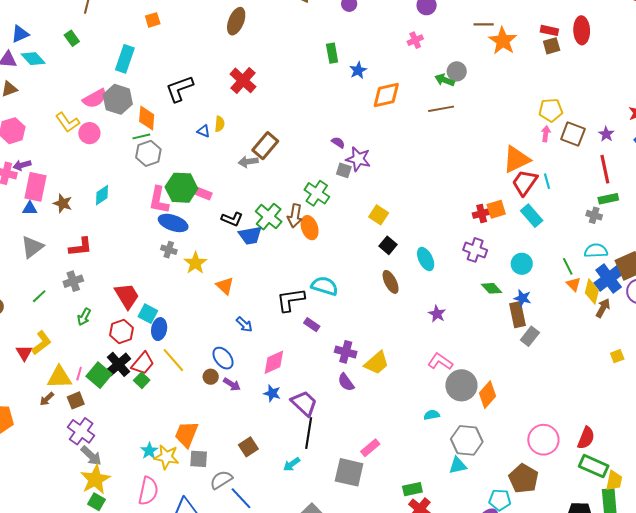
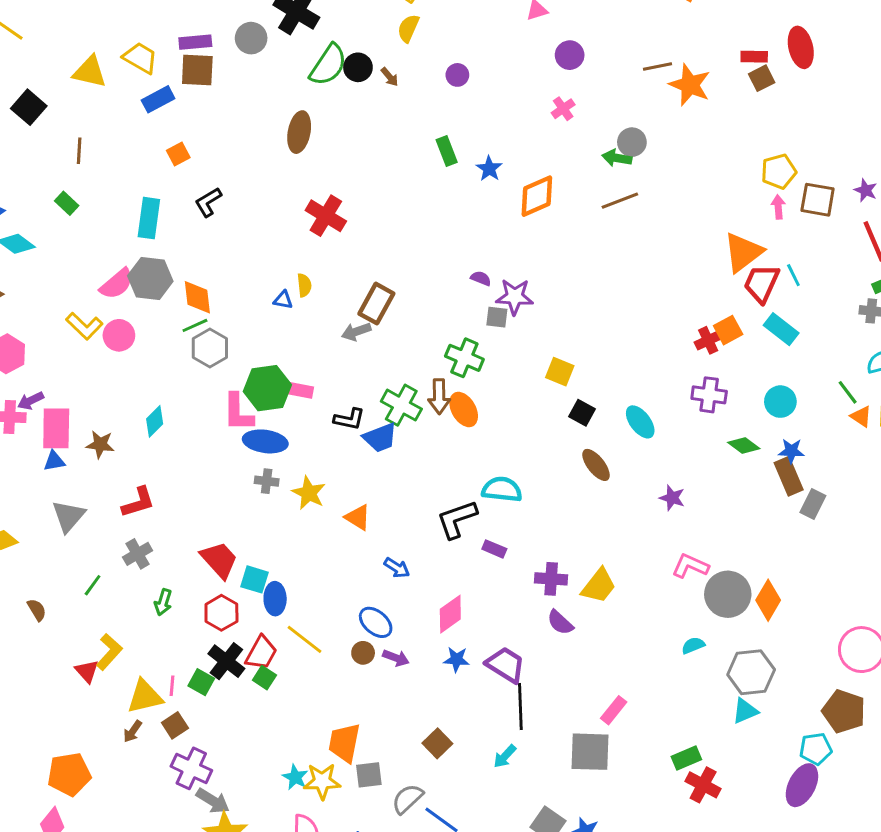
black L-shape: (180, 89) -> (208, 202), moved, size x0.7
green square: (99, 375) -> (201, 682), size x0.7

